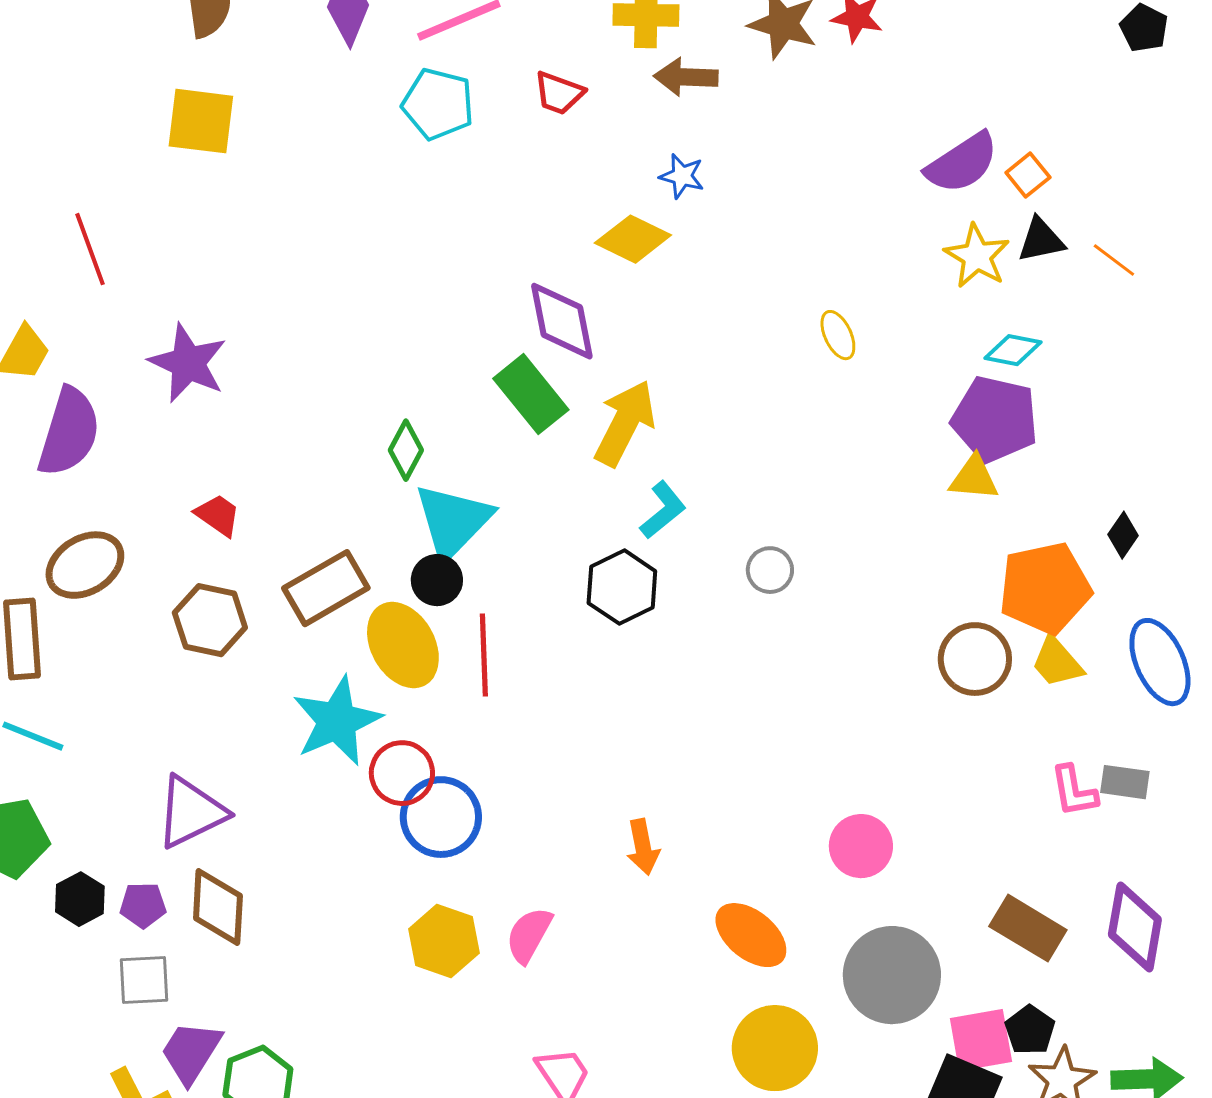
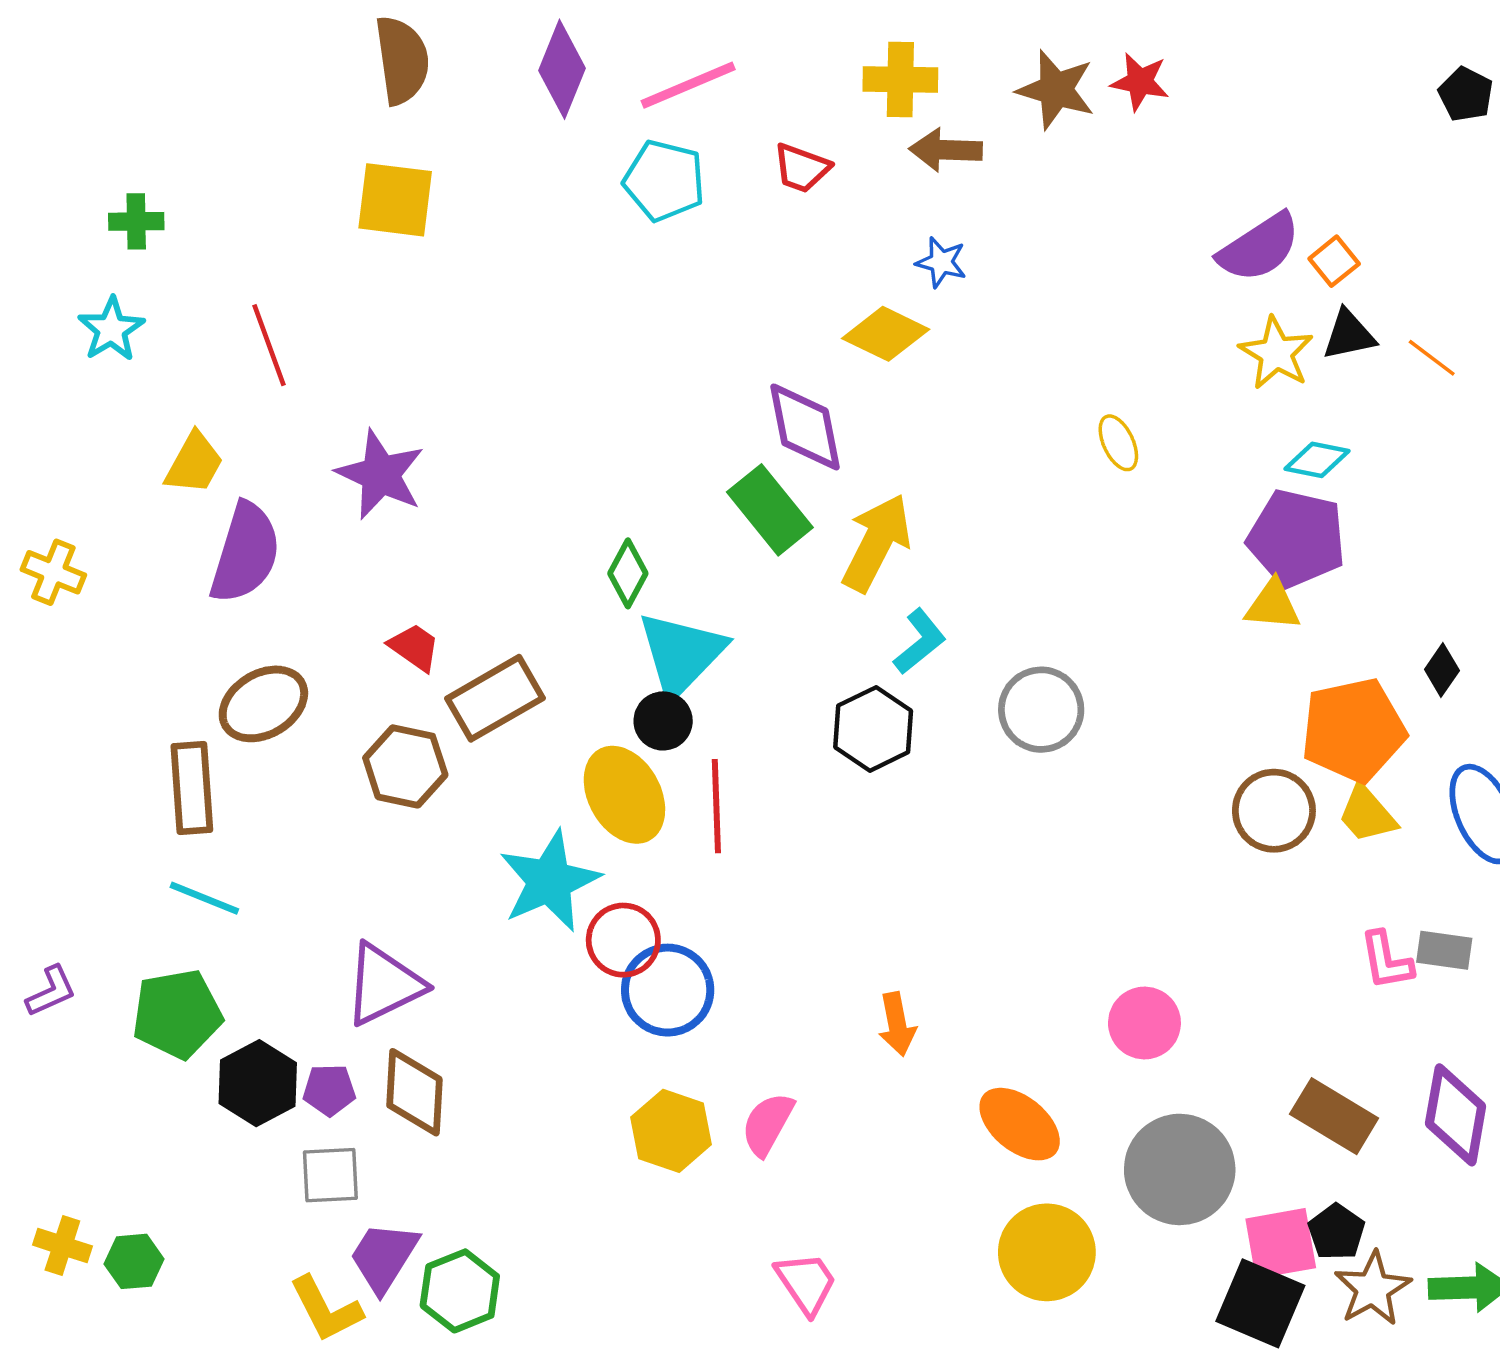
gray circle: (770, 570) -> (1041, 710), size x1.6
brown rectangle: (326, 588) -> (495, 698), moved
black hexagon: (80, 899) -> (258, 1083), size x1.4

